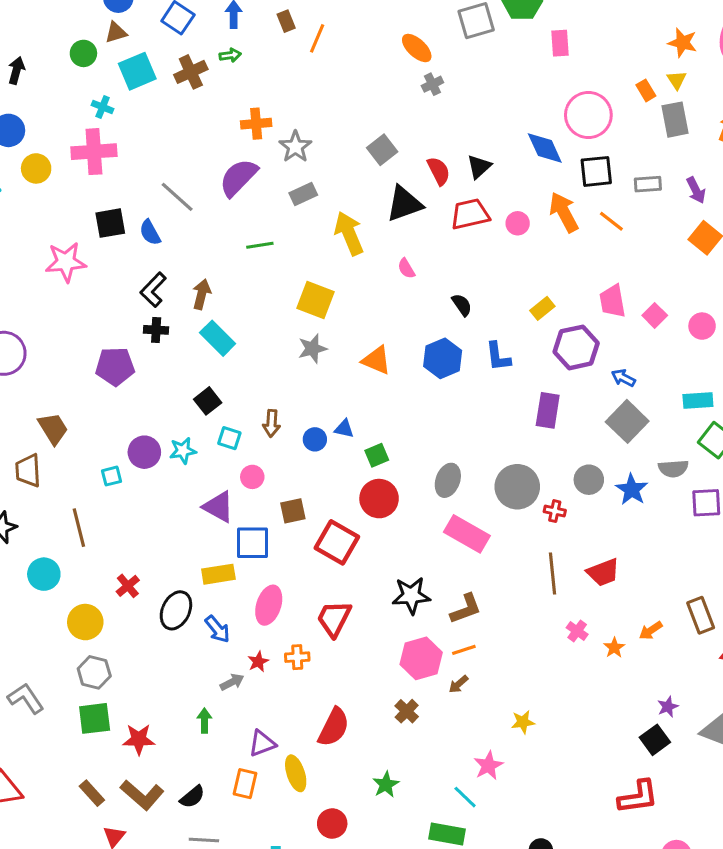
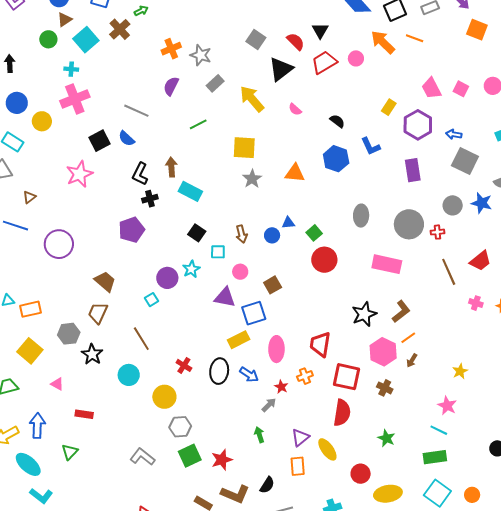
purple semicircle: (238, 178) -> (171, 86), size x0.7
brown trapezoid: (28, 471) -> (98, 313), turned 45
gray ellipse: (448, 480) -> (361, 216), moved
red square: (337, 542) -> (347, 377), moved

